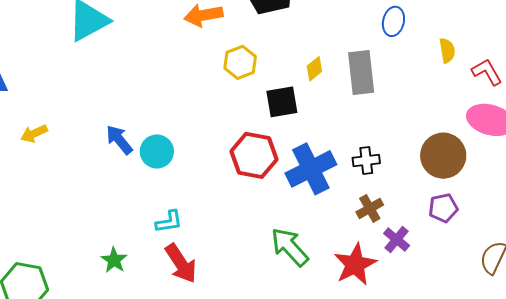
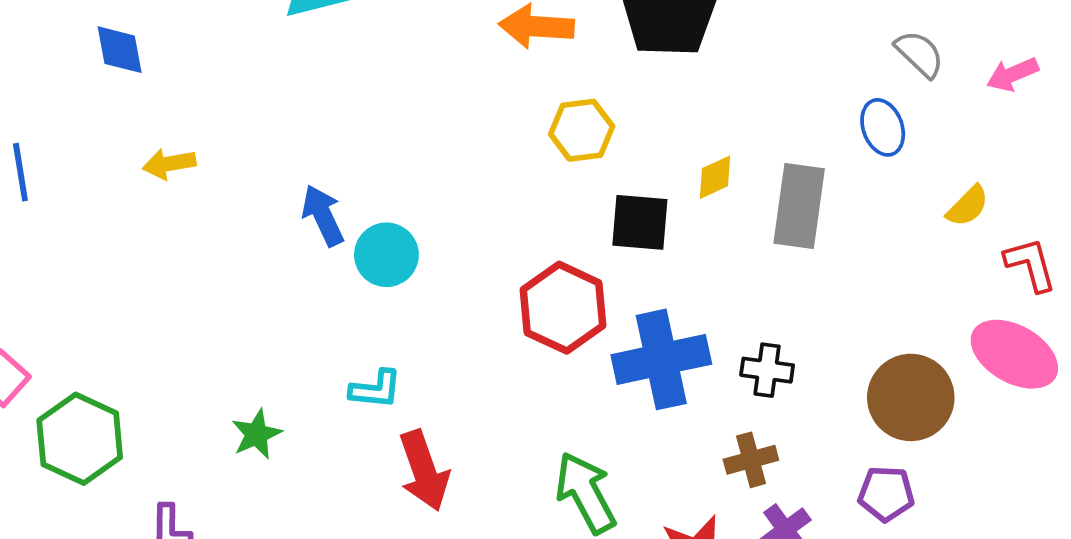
blue ellipse: (393, 21) -> (883, 127), turned -48
yellow semicircle: (447, 50) -> (968, 206), turned 40
red arrow: (181, 263) -> (424, 471), moved

